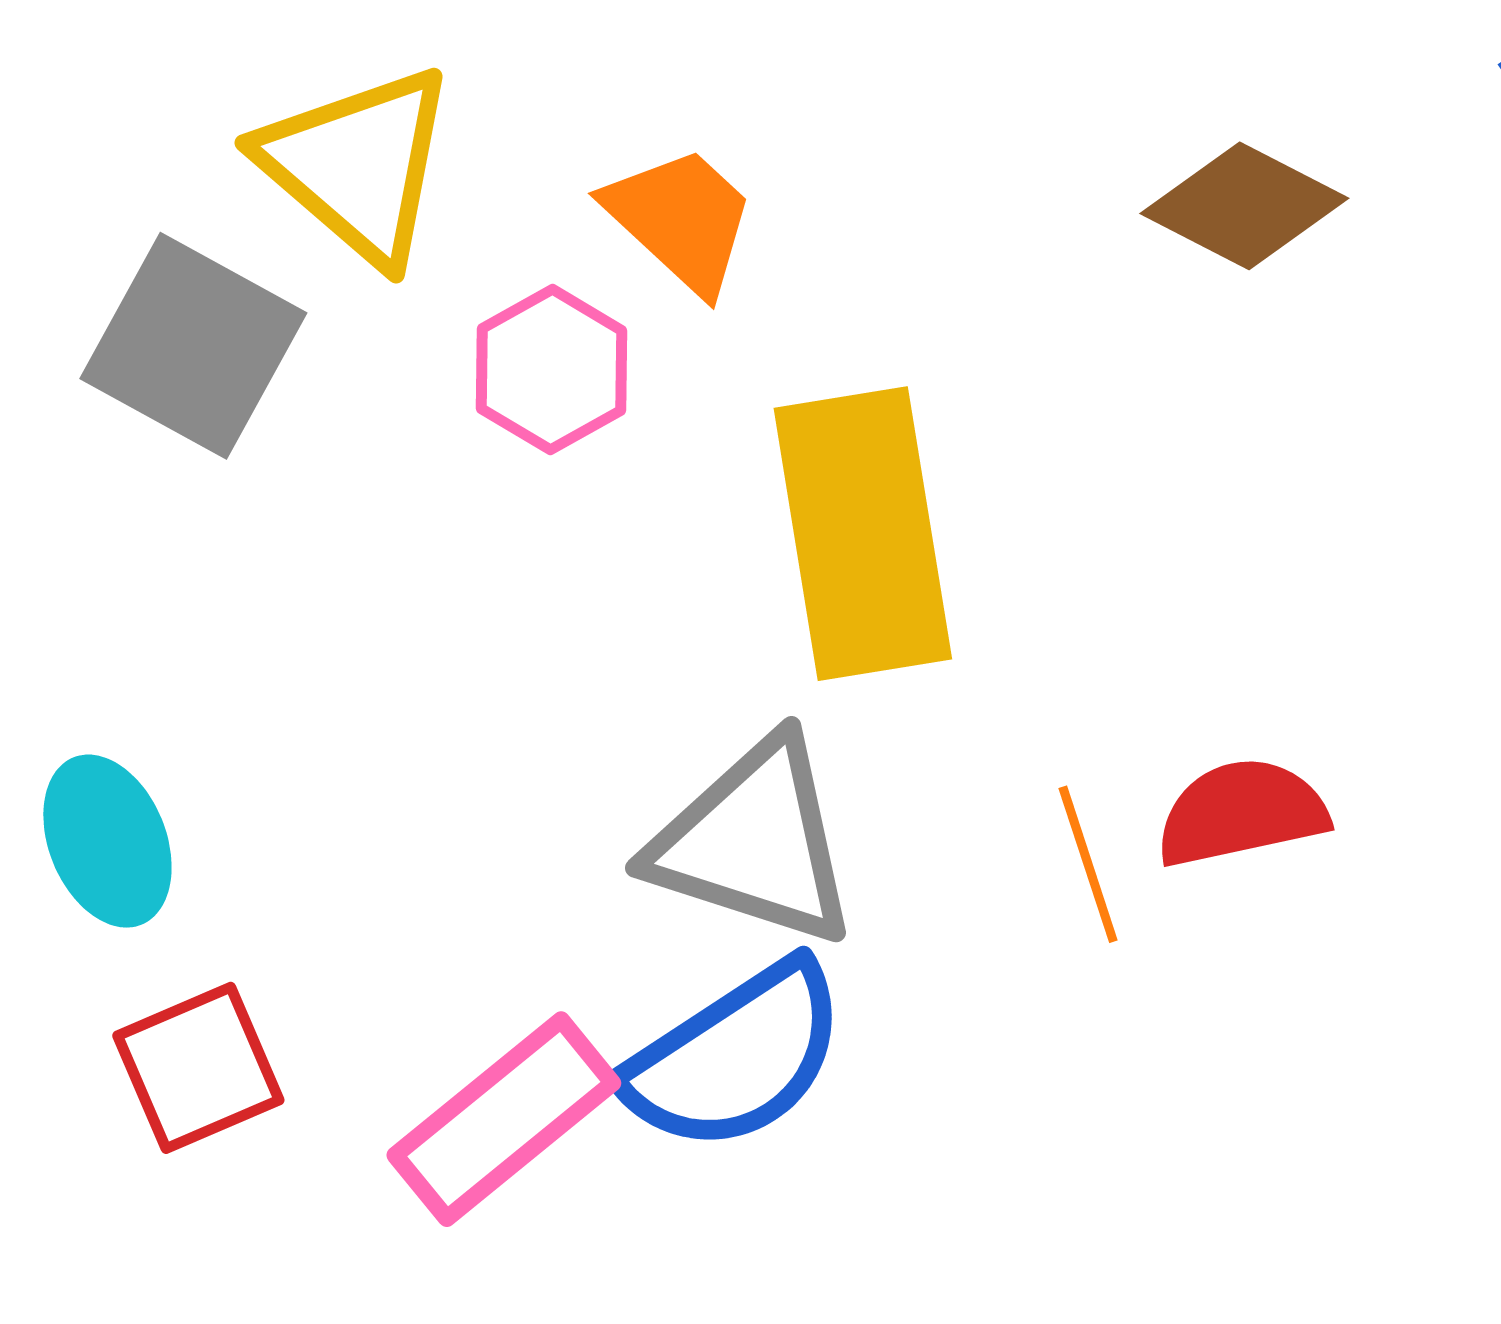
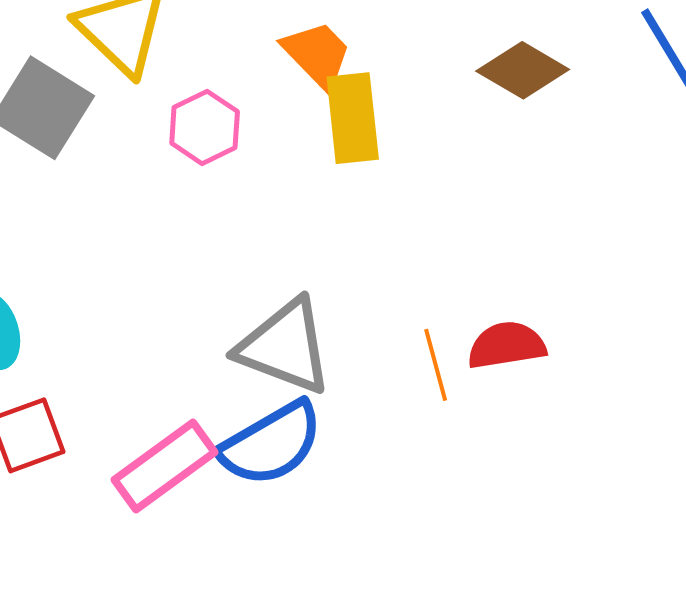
orange trapezoid: (681, 219) -> (317, 54), moved
yellow rectangle: (863, 534) -> (353, 118), moved, size x0.7

